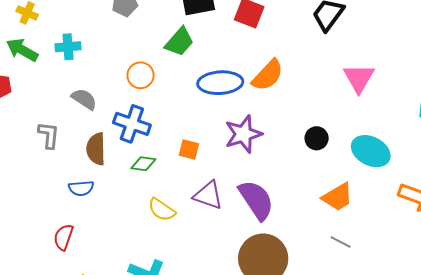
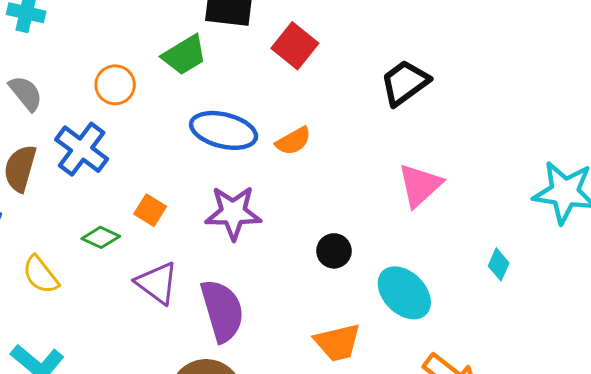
orange semicircle: (268, 75) -> (293, 141), size x0.7
green diamond: (143, 164) -> (101, 237), moved
yellow semicircle: (162, 210) -> (41, 275), moved

